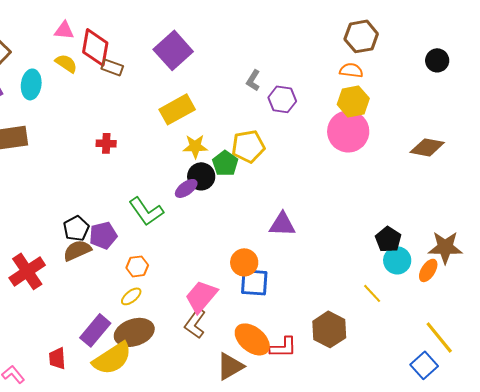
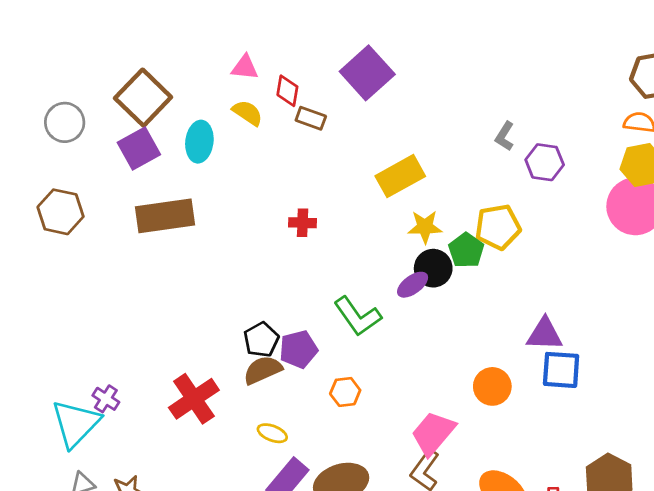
red diamond: (95, 47) -> (287, 91), size x0.6
purple square: (173, 50) -> (367, 73), moved
blue square: (254, 282) -> (561, 370), moved
yellow ellipse: (131, 296) -> (272, 433), moved, turned 60

